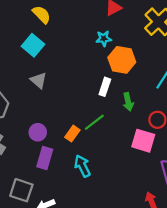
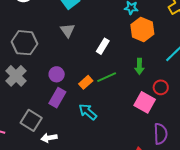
white rectangle: (105, 87) -> (103, 46), moved
cyan arrow: (82, 166) -> (88, 112), turned -36

